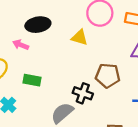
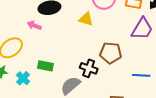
green rectangle: (32, 80) -> (45, 66), moved

